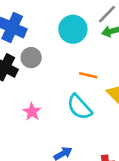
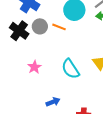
orange line: (88, 75) -> (59, 27), moved

